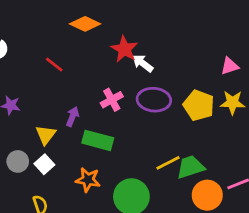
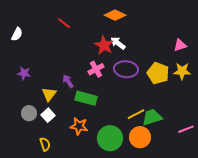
orange diamond: (85, 24) -> (115, 15), moved
red star: (124, 49) -> (104, 45), moved
red line: (54, 65) -> (64, 23), moved
purple arrow: (72, 117) -> (68, 81), turned -56
orange circle: (207, 195) -> (140, 137), moved

